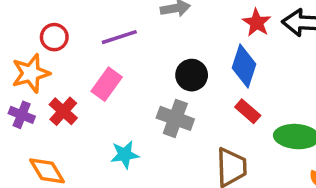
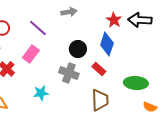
purple line: (119, 37) -> (38, 28), turned 60
red rectangle: (248, 111) -> (99, 69), moved

